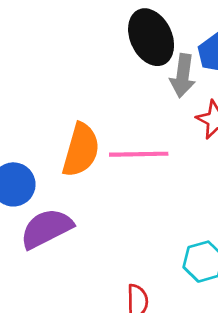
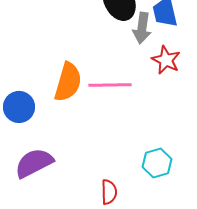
purple semicircle: (46, 229) -> (34, 163), moved

